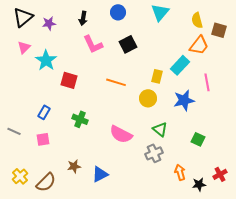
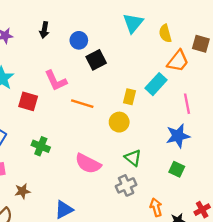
blue circle: (118, 12) -> (79, 40), moved
yellow semicircle: (197, 20) -> (165, 33), moved
pink L-shape: (93, 44) -> (56, 81), moved
blue star: (184, 100) -> (178, 136), moved
brown star: (74, 166) -> (22, 191), moved

